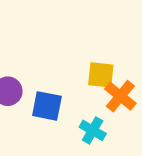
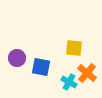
orange cross: (120, 96) -> (87, 73), moved

